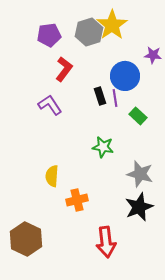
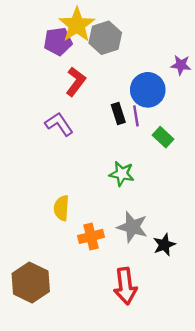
yellow star: (112, 25) -> (77, 25), moved
gray star: (140, 174) -> (132, 227), moved
black star: (139, 207) -> (164, 245), size x0.7

